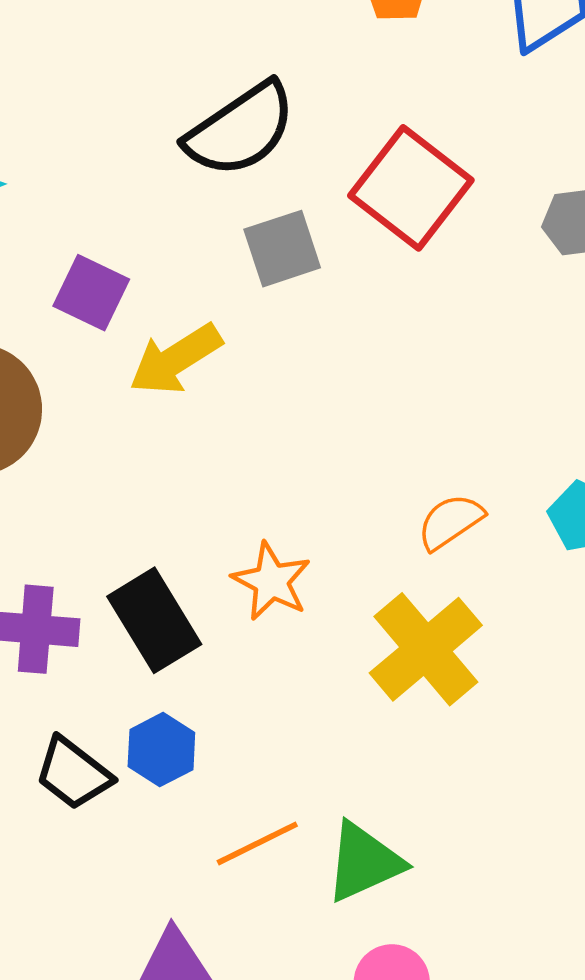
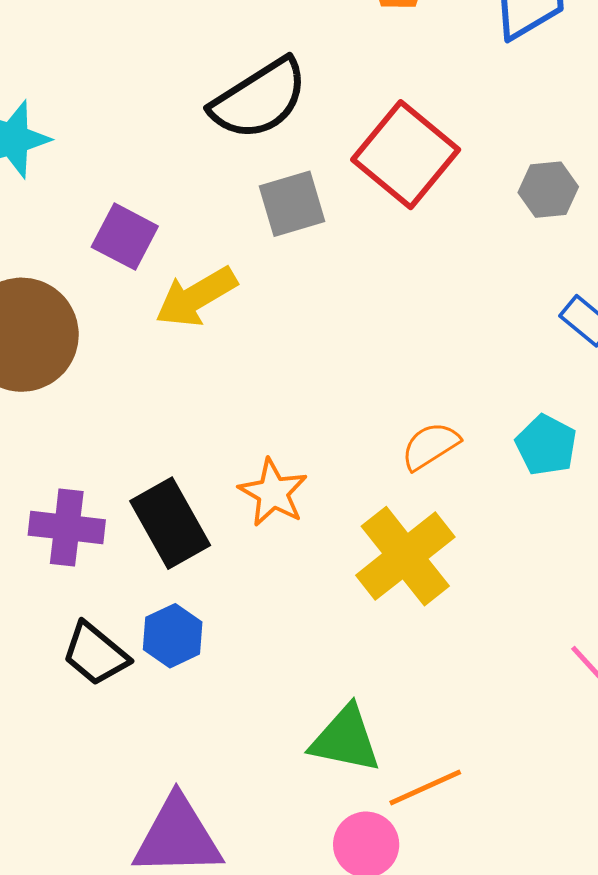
orange line: (257, 843) -> (425, 787), moved
green triangle: (364, 862) -> (345, 739), turned 34

